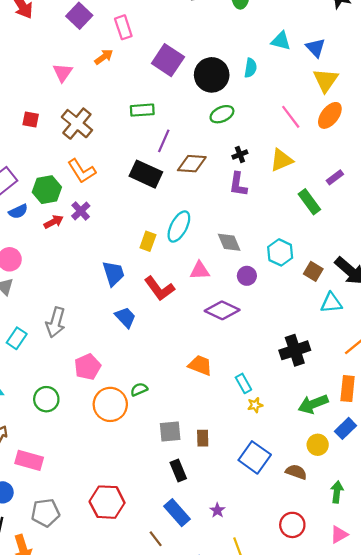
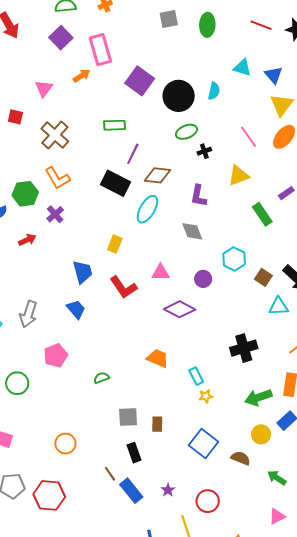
pink rectangle: (123, 27) -> (100, 50), size x1.4
red square: (31, 120) -> (15, 117), moved
black cross: (240, 155) -> (204, 151), moved
red arrow: (54, 222) -> (27, 240), moved
cyan ellipse: (179, 226) -> (147, 209), moved
gray diamond: (229, 242) -> (192, 231), moved
blue trapezoid: (125, 317) -> (76, 309), moved
orange circle: (110, 404) -> (65, 444), moved, size x0.7
green arrow: (337, 492) -> (277, 478), turned -66
red hexagon: (107, 502) -> (49, 495), moved
red circle: (292, 525) -> (208, 501), moved
brown line: (156, 539) -> (110, 474), moved

